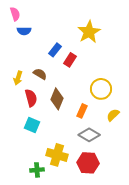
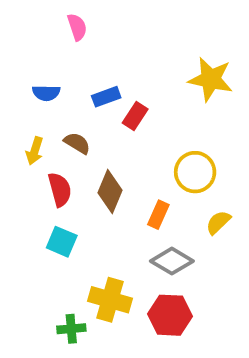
pink semicircle: (15, 14) -> (77, 27), moved
blue semicircle: (24, 31) -> (46, 93), moved
yellow star: (89, 32) -> (211, 79), moved, turned -30
blue rectangle: (55, 50) -> (106, 97), turned 32

